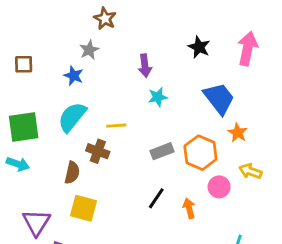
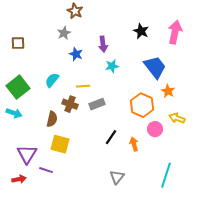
blue star: (74, 76) -> (76, 54), moved
cyan semicircle: (72, 117) -> (52, 80), size x0.7
green square: (24, 127) -> (18, 87), turned -30
gray rectangle: (162, 151) -> (97, 104), moved

